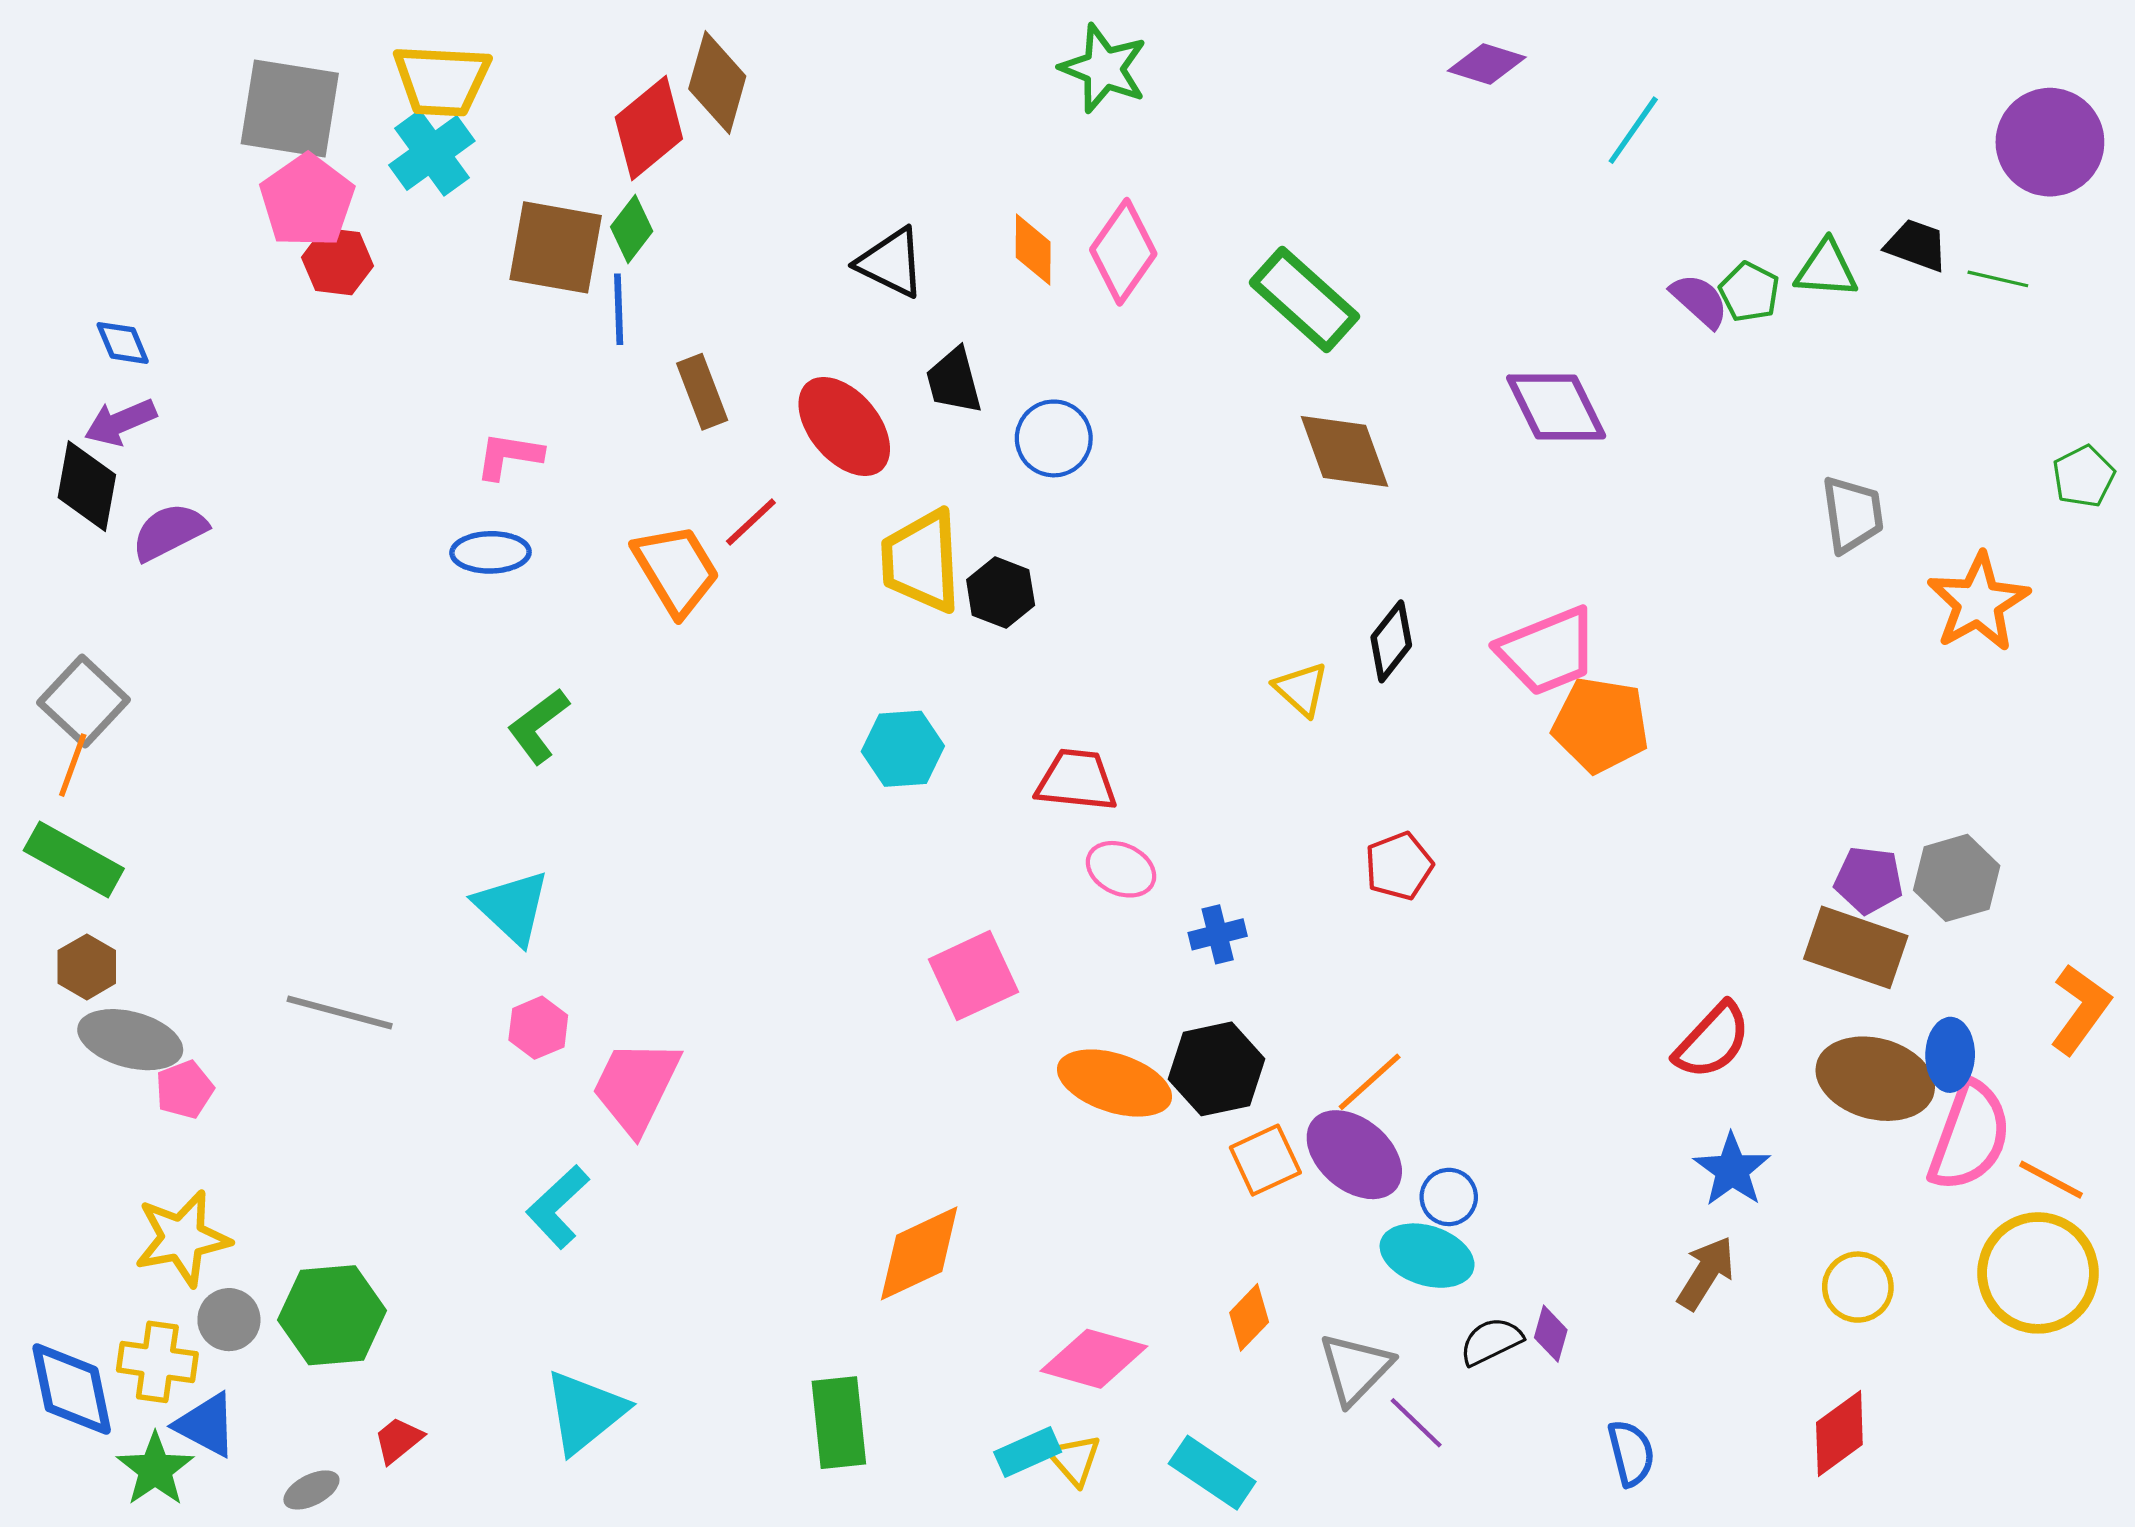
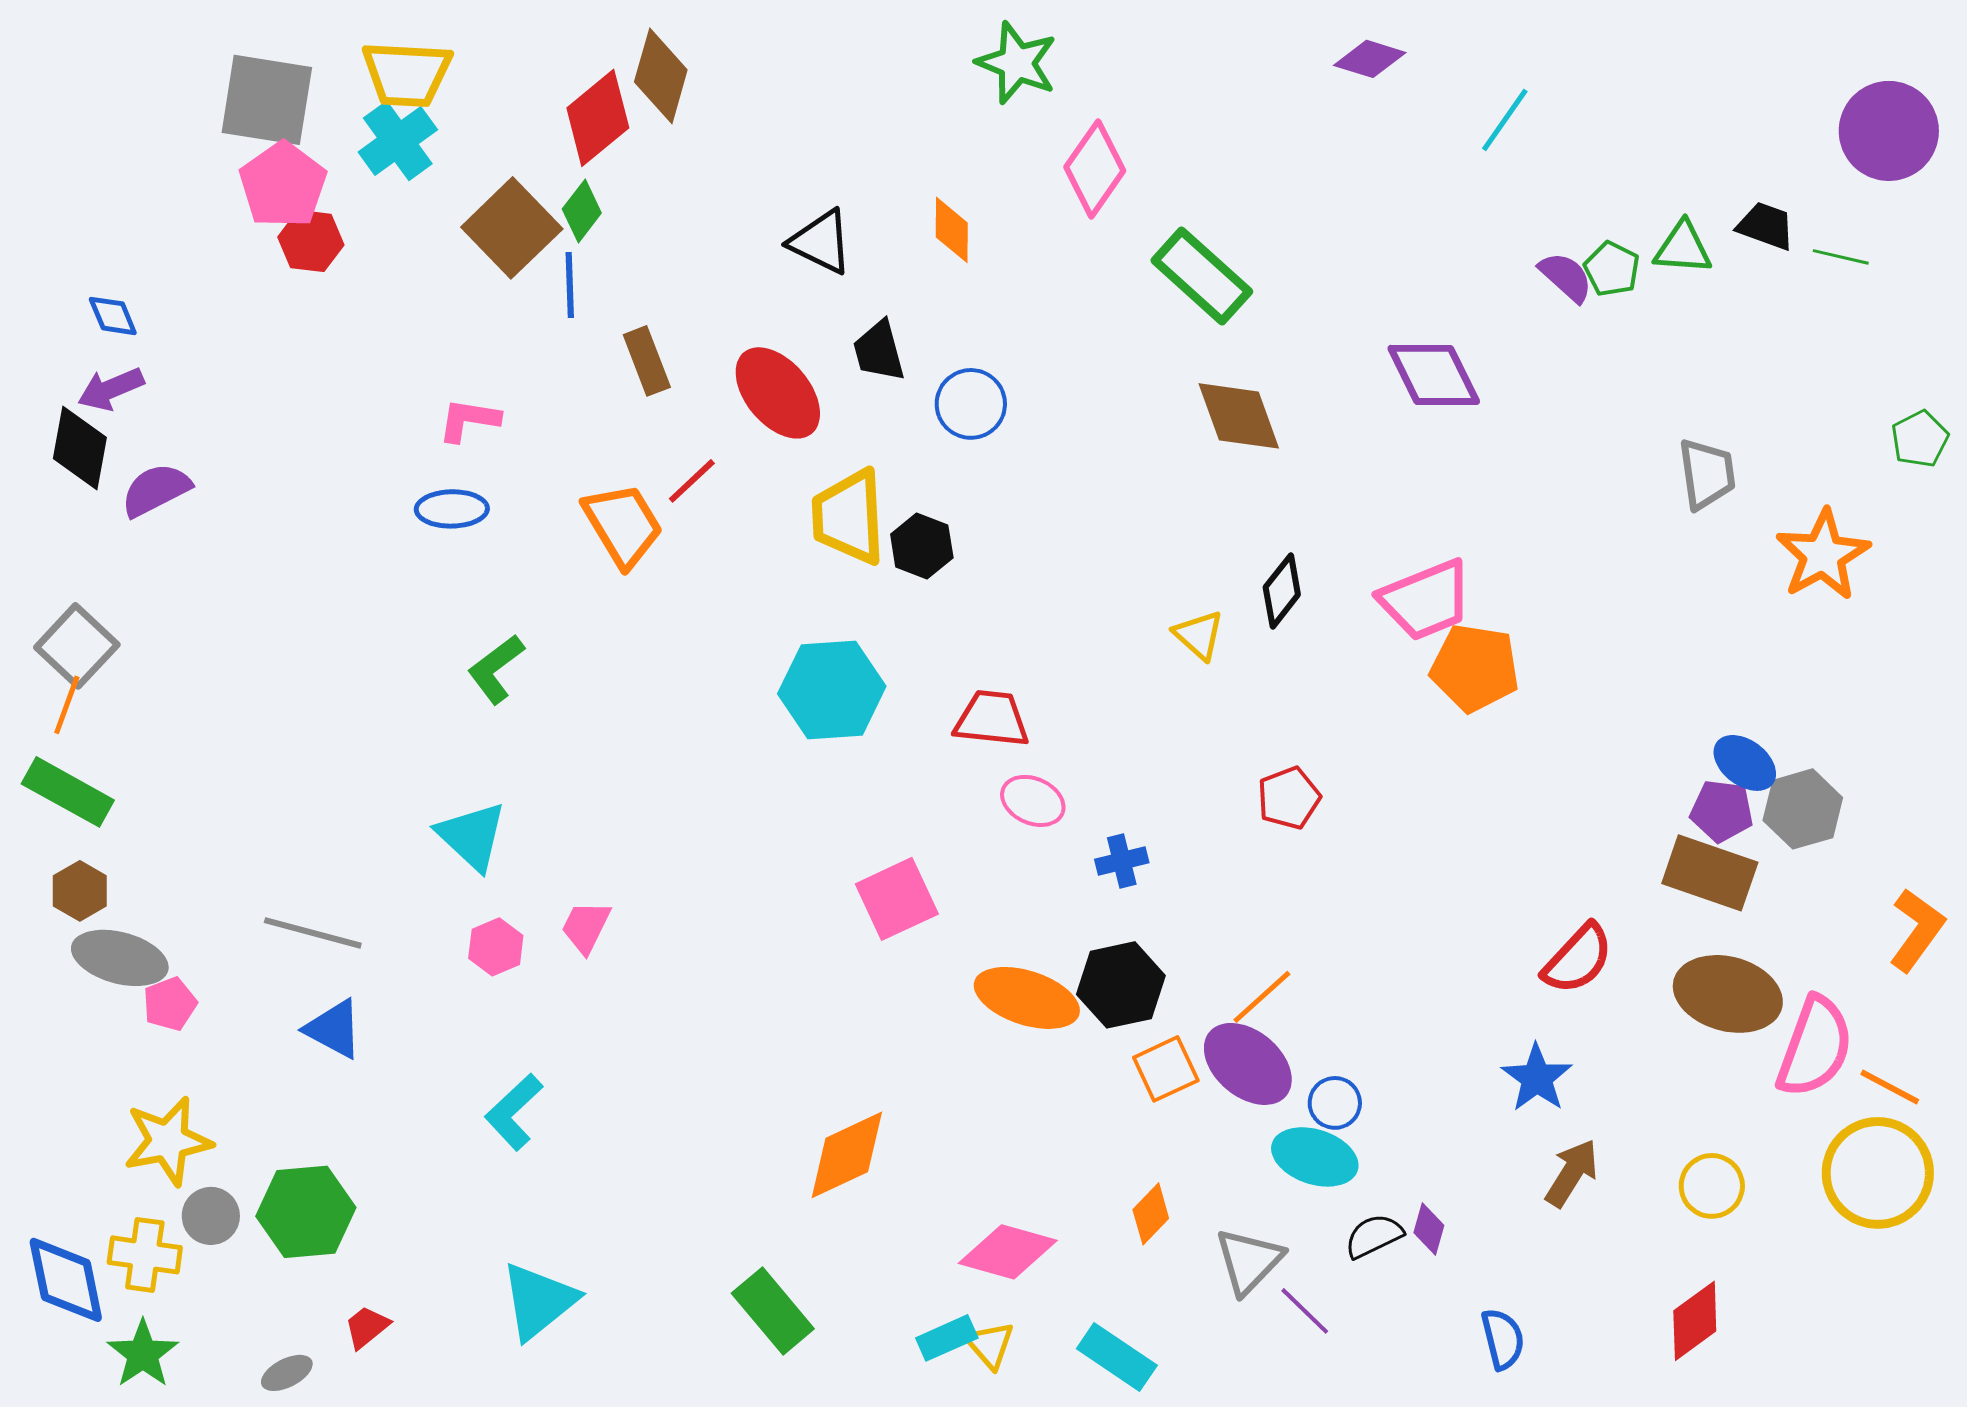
brown square: (556, 247) -> (512, 228), turned 36
pink diamond: (1123, 252) -> (1095, 169), moved
cyan hexagon: (903, 749) -> (832, 690), size x1.4
blue ellipse: (1950, 1055) -> (1745, 763), moved, turned -54
pink trapezoid: (636, 1086) -> (586, 927), moved, size x0.6
blue star: (1732, 1170) -> (1537, 1078), moved
green rectangle: (839, 1423) -> (773, 1311), turned -34
blue triangle: (206, 1425) -> (334, 1029), moved

